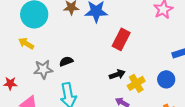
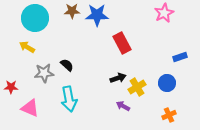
red rectangle: (121, 39) -> (122, 43), turned -55
black semicircle: (66, 61) -> (67, 65), turned 64

